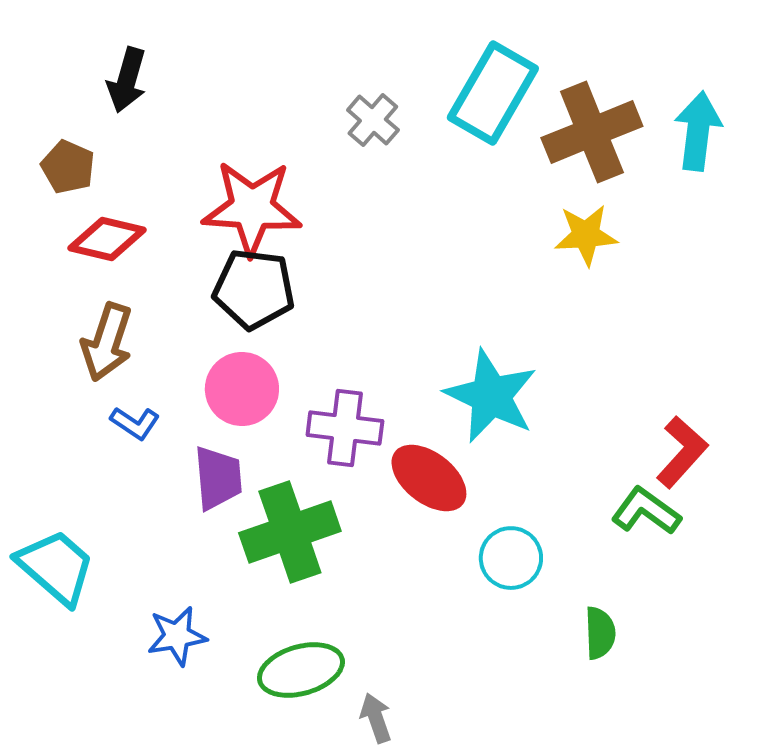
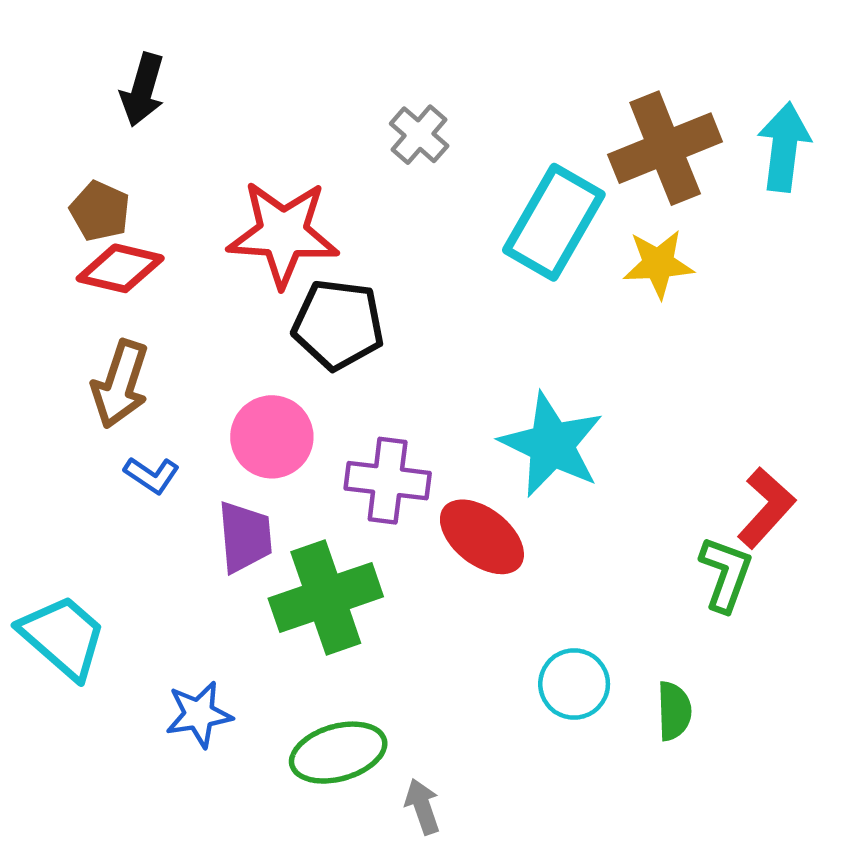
cyan rectangle: (493, 93) -> (554, 222), moved
brown pentagon: (68, 167) -> (100, 211), moved
black pentagon: (254, 289) -> (338, 325), moved
green L-shape: (646, 511) -> (726, 574), turned 74
cyan circle: (511, 558) -> (574, 684), moved

